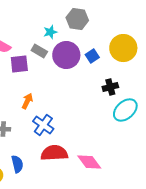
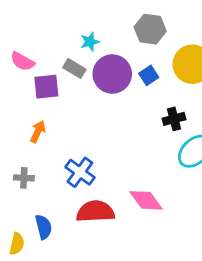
gray hexagon: (77, 19) -> (150, 29), moved
orange arrow: (27, 101) -> (38, 132), moved
pink diamond: (89, 162) -> (146, 200), moved

